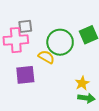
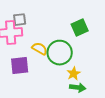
green circle: (60, 42) -> (60, 53), moved

